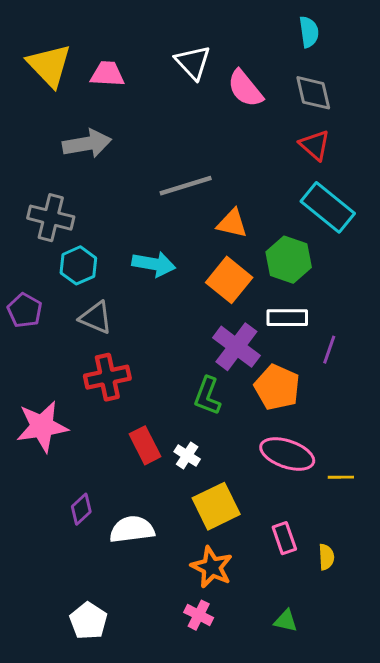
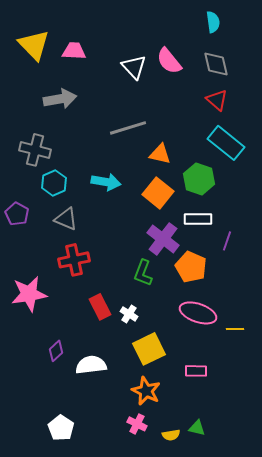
white triangle: (193, 62) -> (134, 67), moved
pink rectangle: (284, 538) -> (196, 371), turned -70
yellow semicircle: (326, 557) -> (171, 435), moved, turned 84

